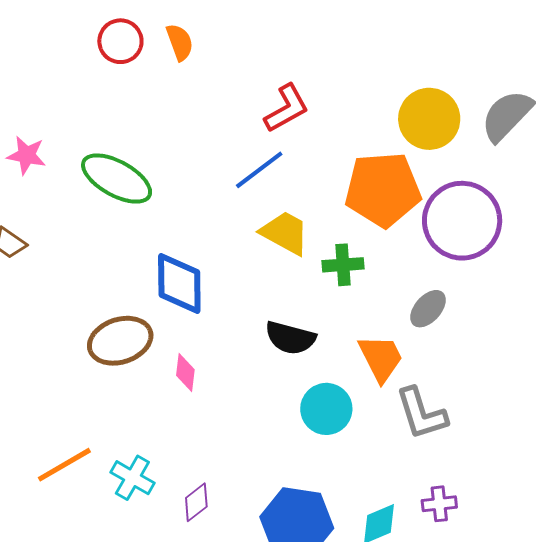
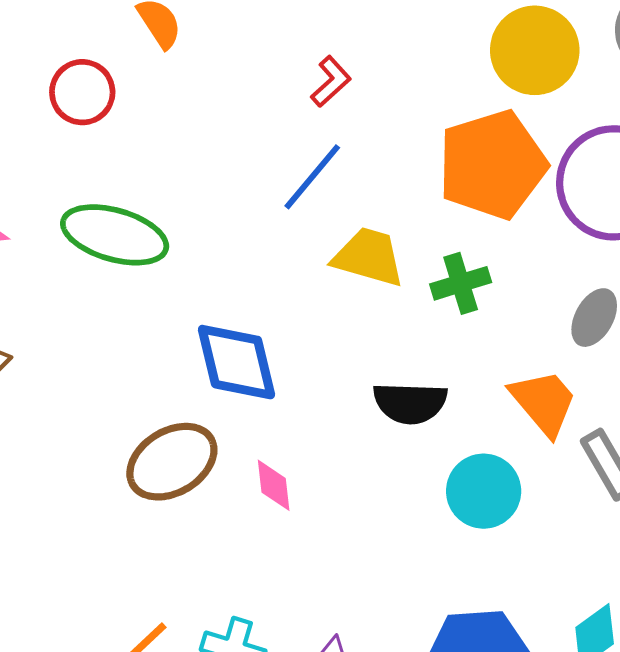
red circle: (120, 41) -> (82, 92), moved
red L-shape: (287, 108) -> (331, 82), size x0.7

